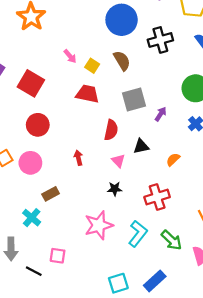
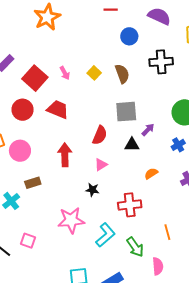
blue circle: (122, 20) -> (129, 36), size x0.6
pink arrow: (70, 56) -> (65, 73), moved
red trapezoid: (87, 94) -> (58, 109), moved
red circle: (38, 125) -> (23, 110), moved
black triangle: (141, 146) -> (132, 145), moved
red arrow: (78, 158) -> (65, 155), size x1.6
pink triangle: (118, 161) -> (101, 165), turned 32

